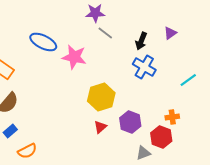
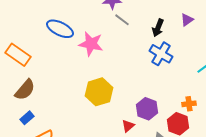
yellow hexagon: (101, 97) -> (99, 92), moved
red triangle: (100, 127) -> (128, 126), moved

